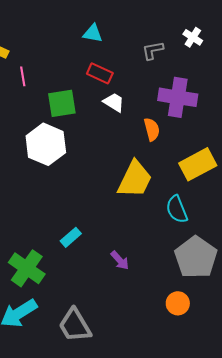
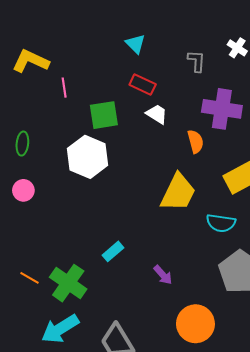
cyan triangle: (93, 33) -> (135, 44), turned 35
gray L-shape: (153, 50) -> (196, 61), turned 105
cyan semicircle: (177, 209) -> (221, 223), turned -60
orange circle: (178, 303) -> (195, 324), moved, size x1.6

